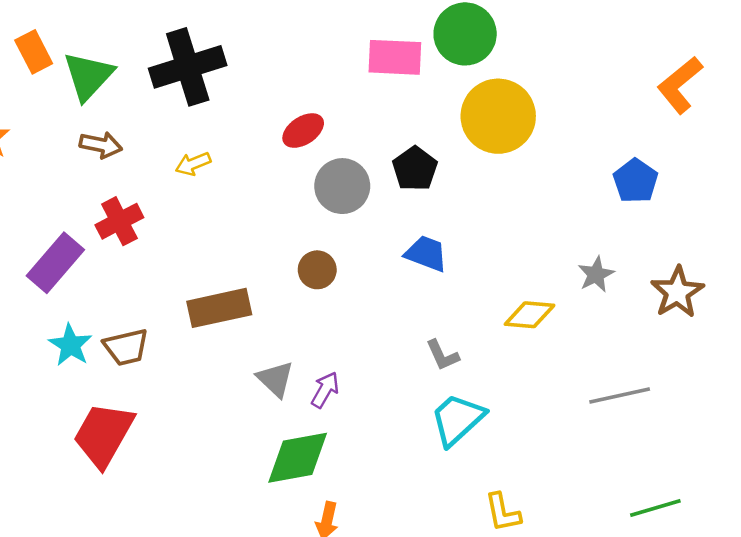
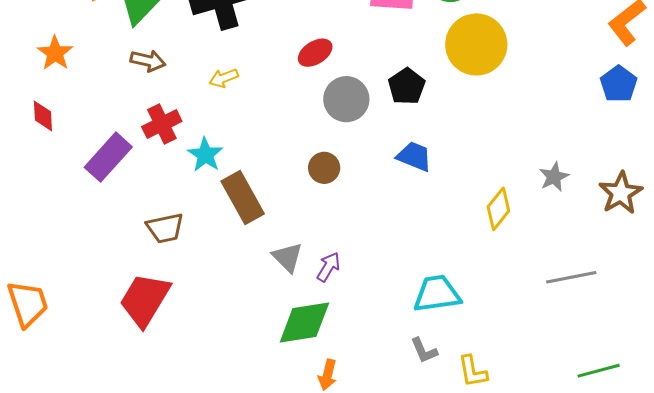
blue pentagon: (636, 181) -> (619, 84), moved
brown rectangle: (219, 308) -> (243, 197), turned 72
yellow diamond: (530, 315) -> (498, 209), turned -57
cyan star: (70, 345) -> (205, 155), moved
gray L-shape: (442, 355) -> (424, 351), moved
cyan trapezoid: (457, 419) -> (437, 294), turned 33

